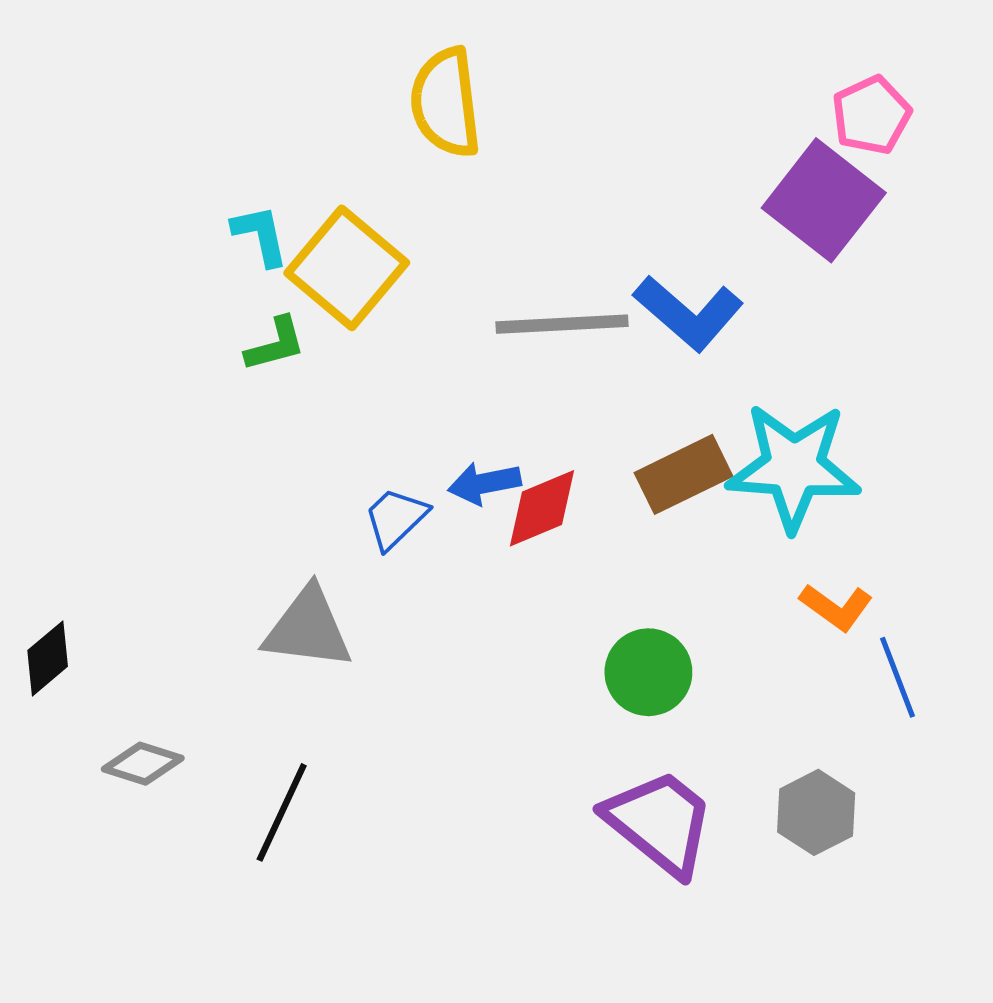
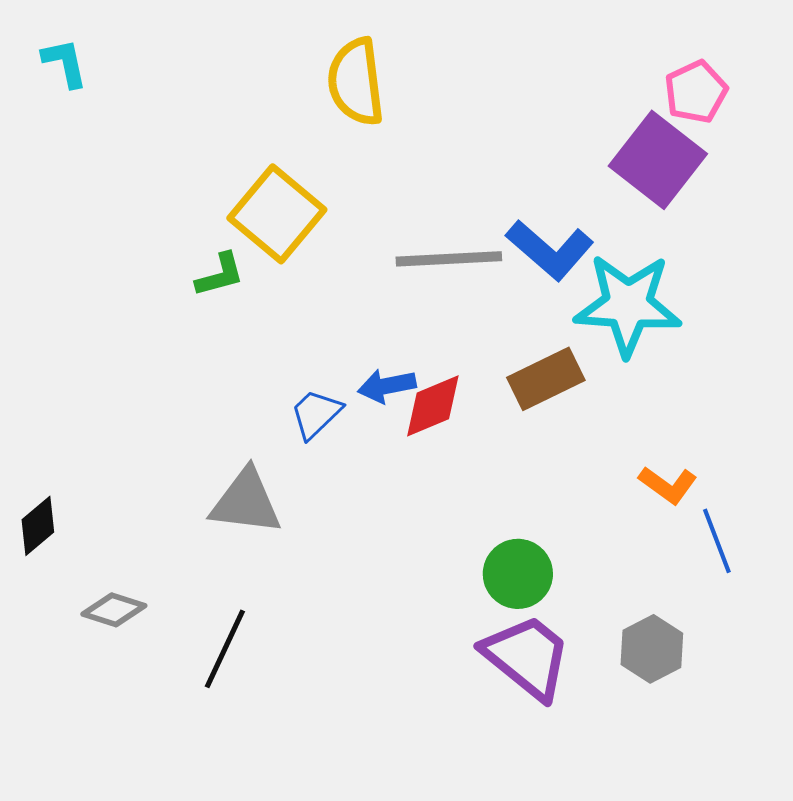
cyan L-shape: (260, 235) -> (65, 63), moved
cyan star: (794, 467) -> (628, 305), moved
green circle: (648, 672) -> (518, 574), moved

